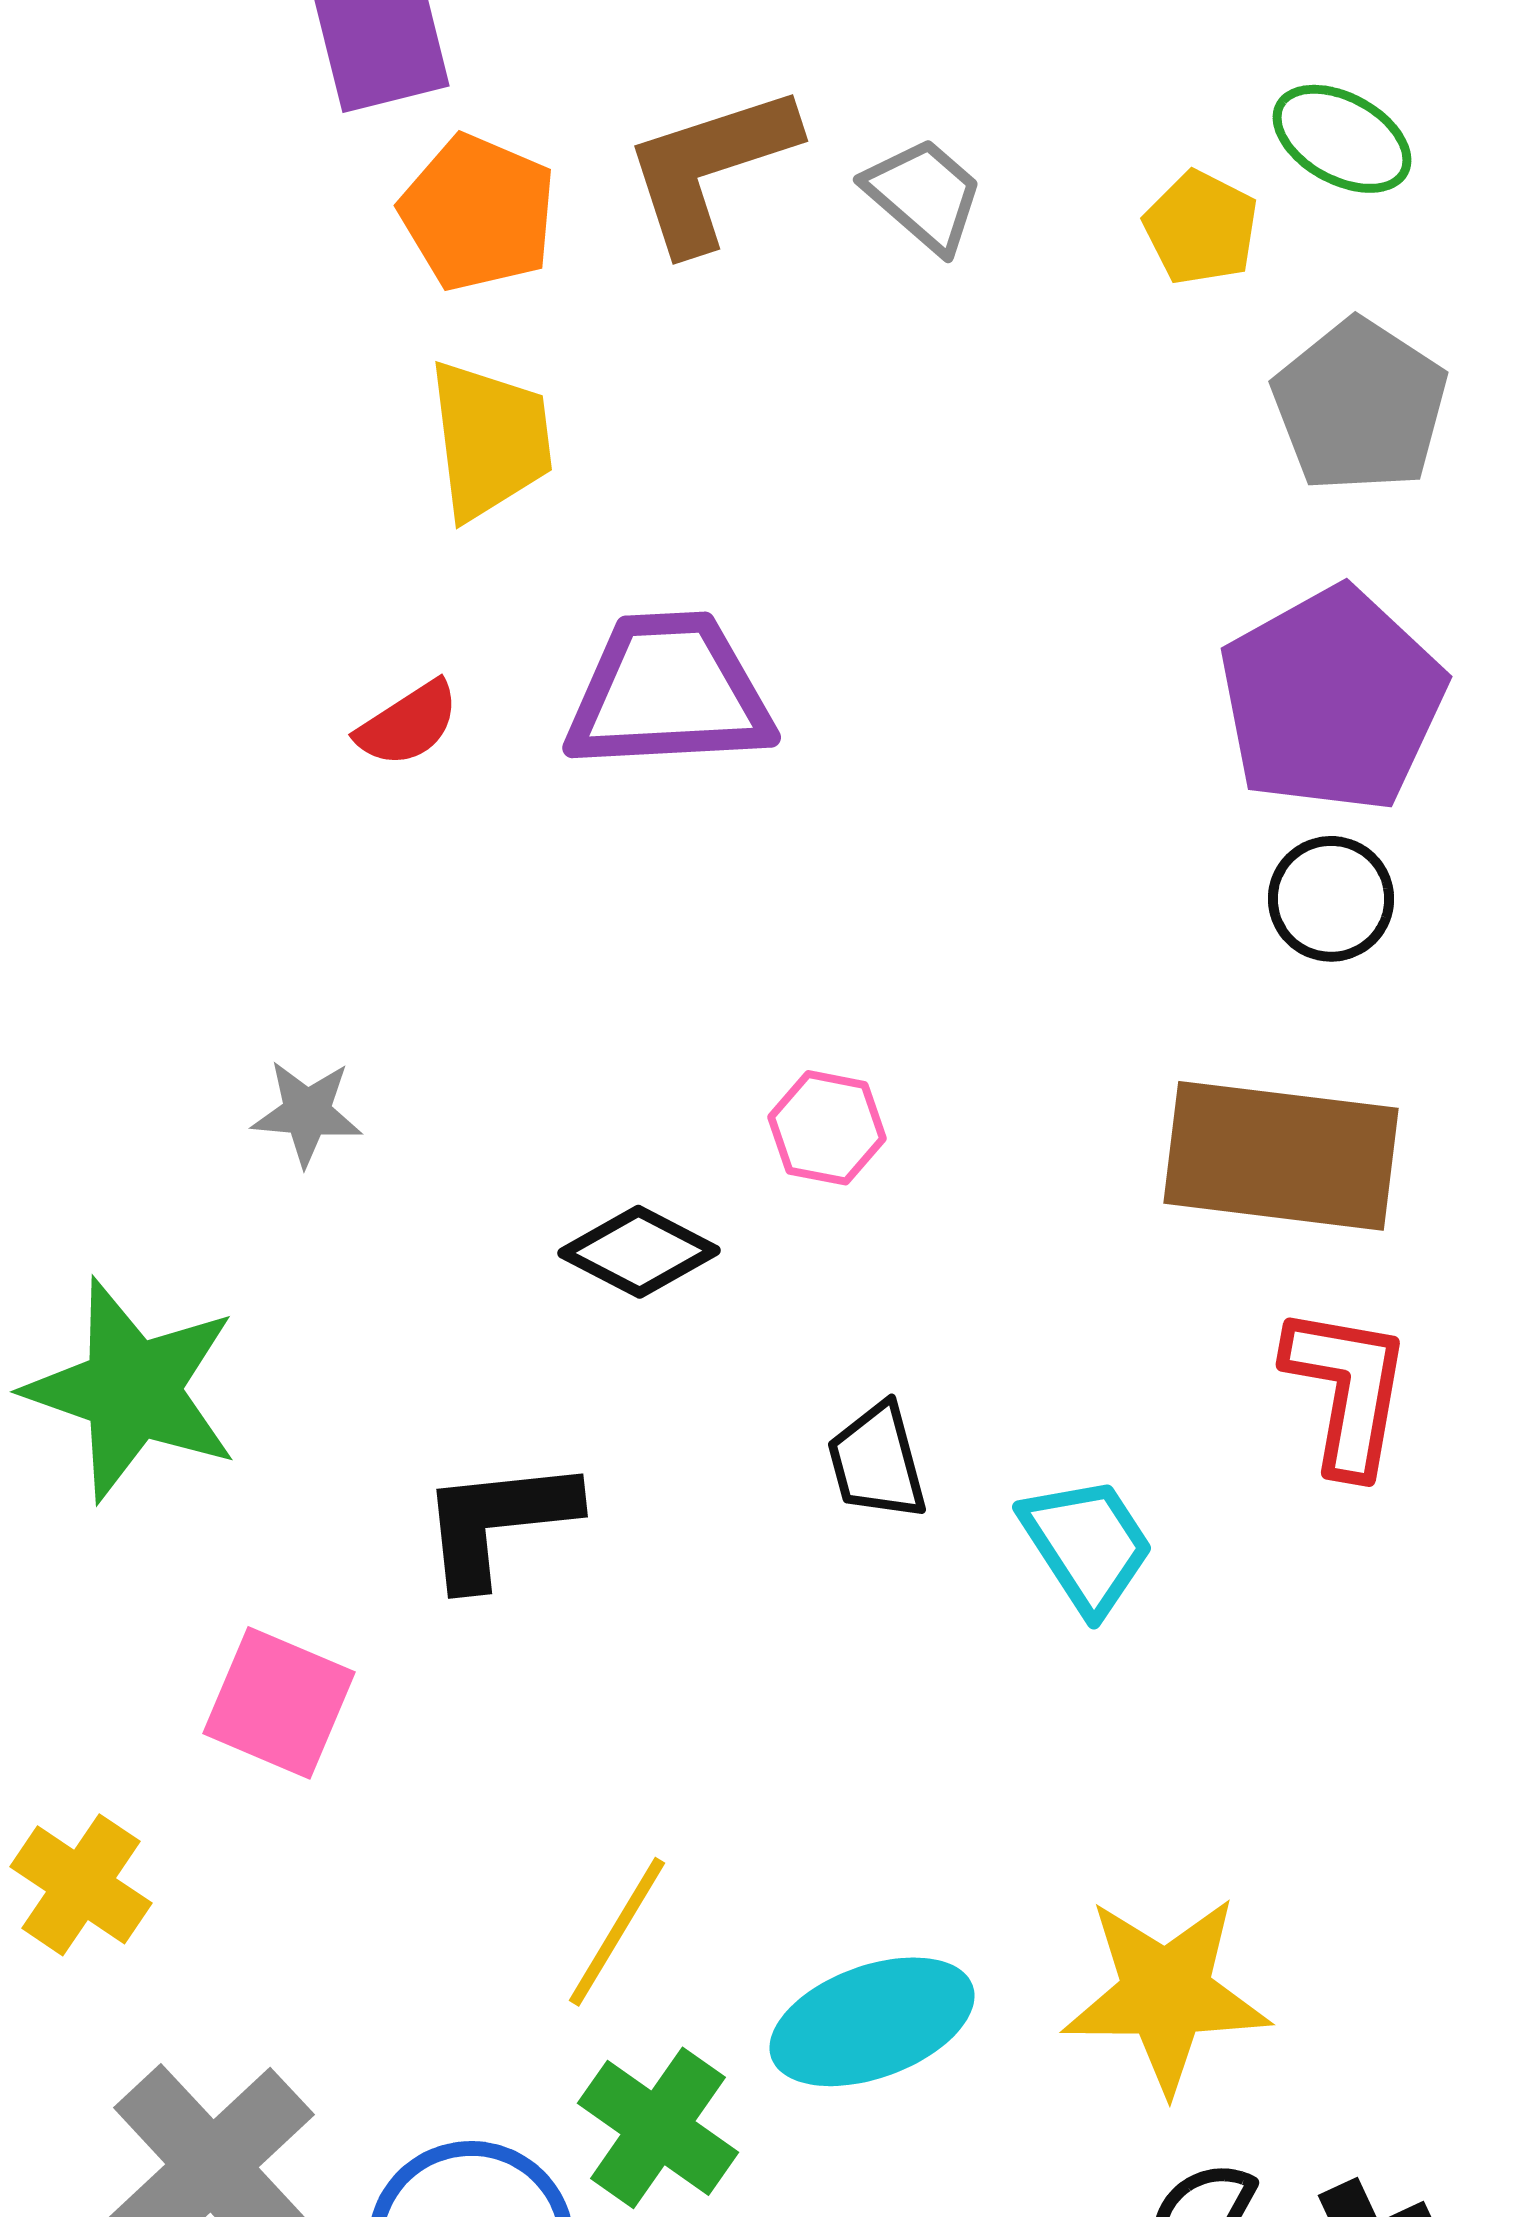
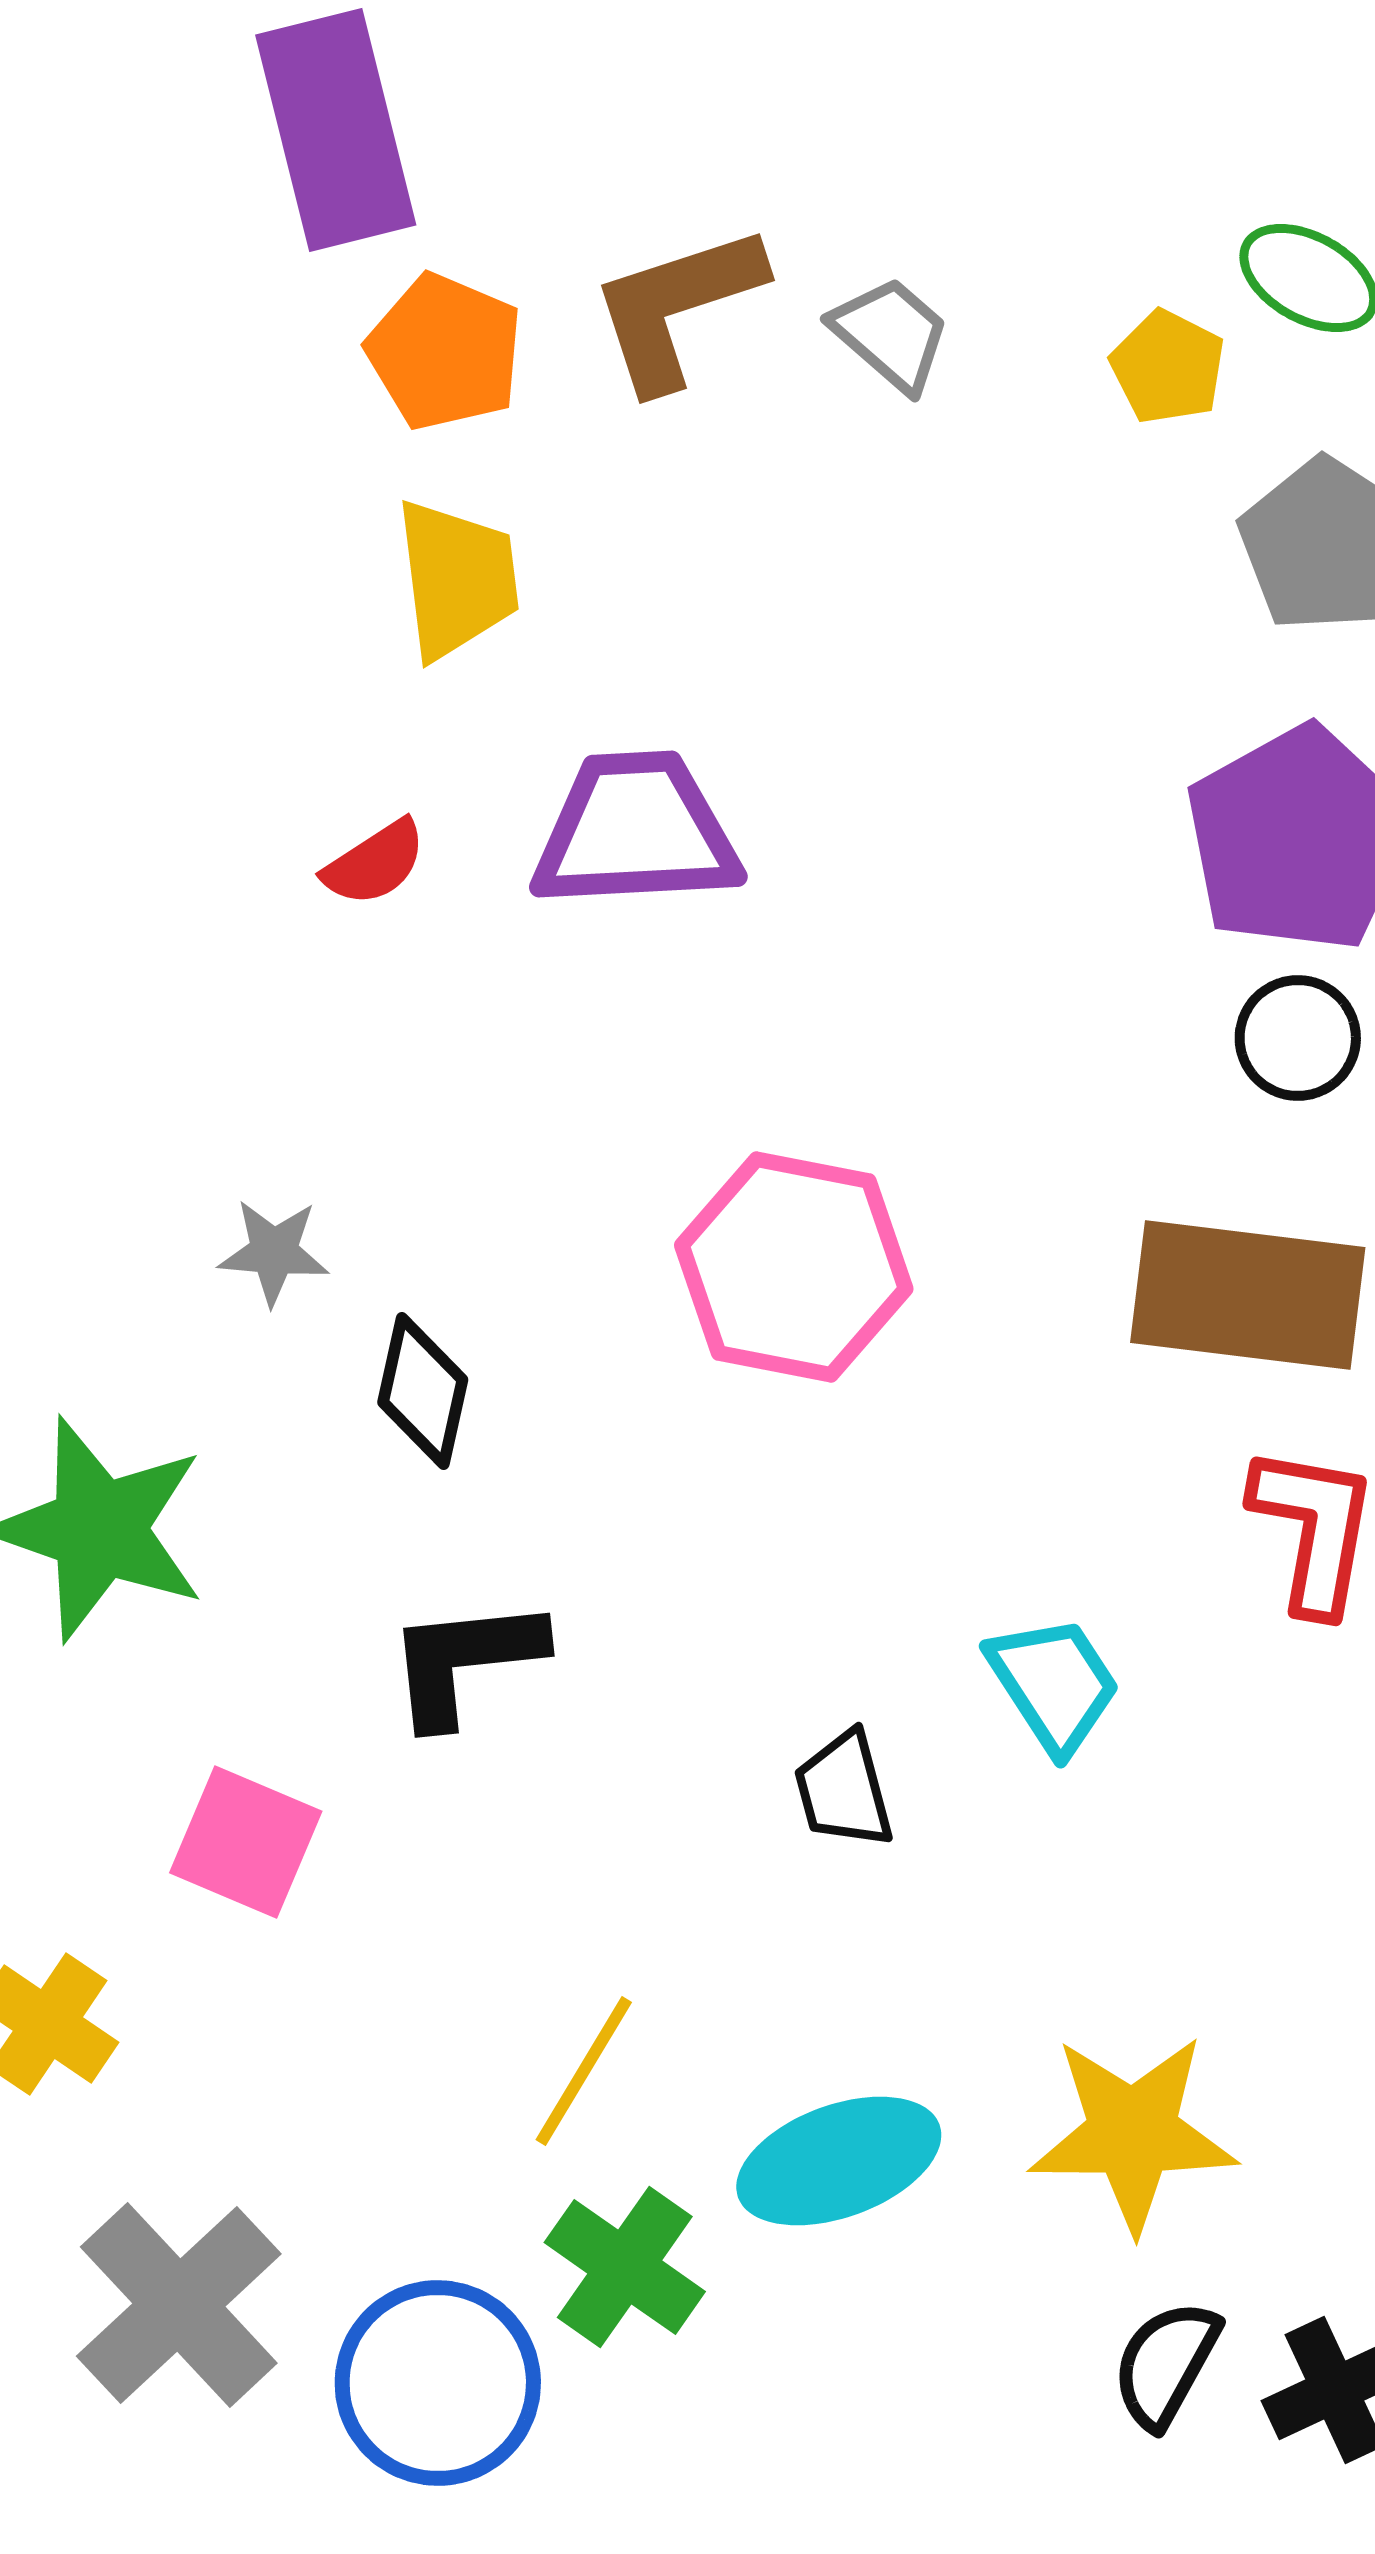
pink hexagon: (827, 1128) -> (794, 1267), size x2.0
black diamond: (639, 1252) -> (423, 1391), moved, turned 75
black trapezoid: (877, 1462) -> (844, 1790), moved

